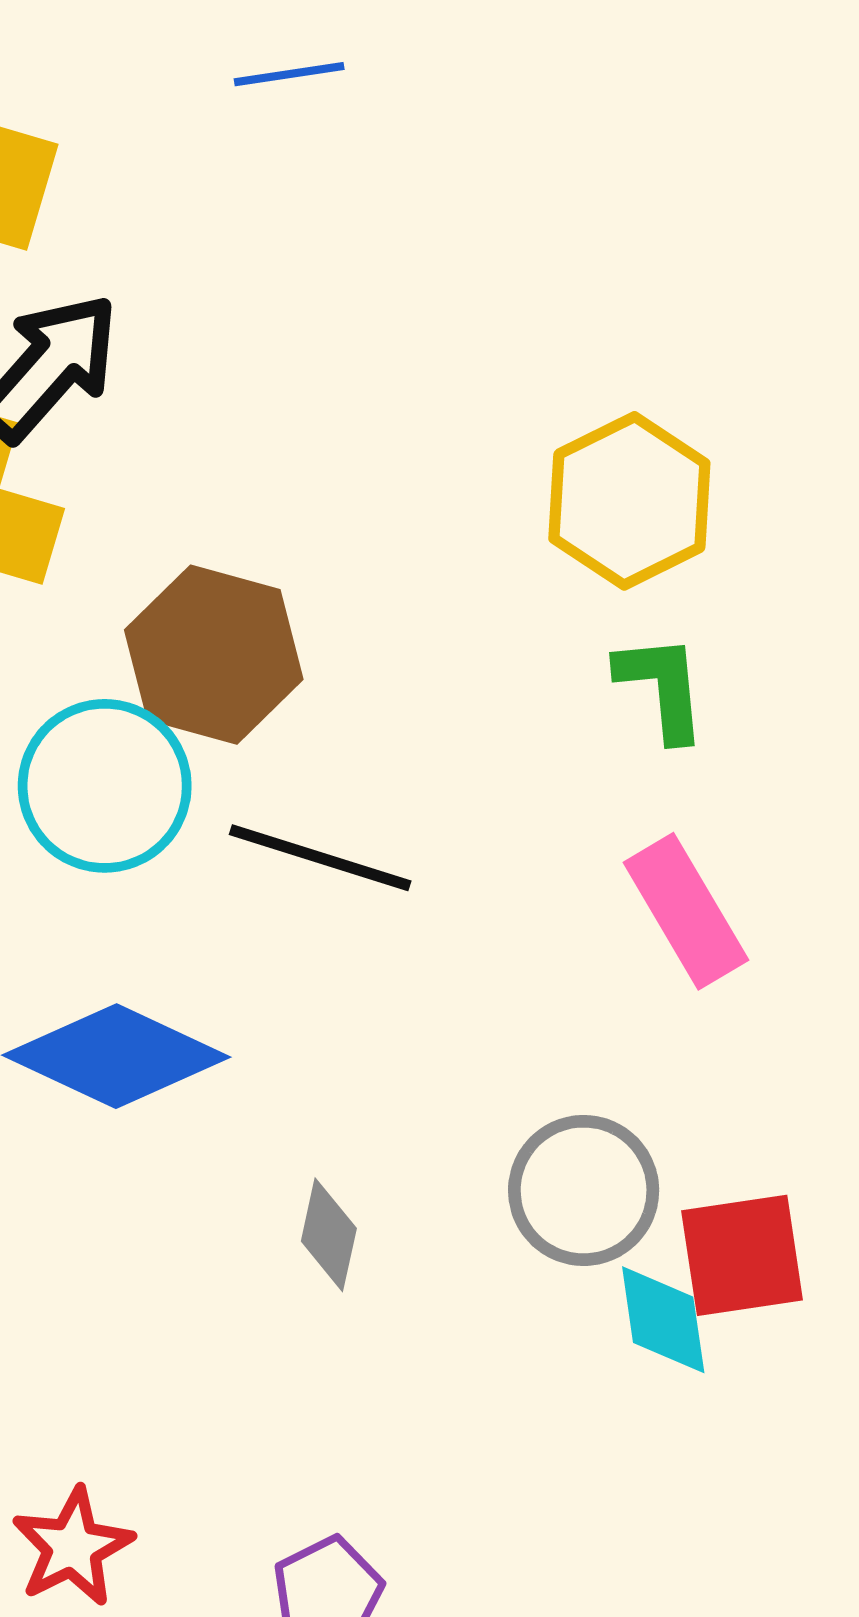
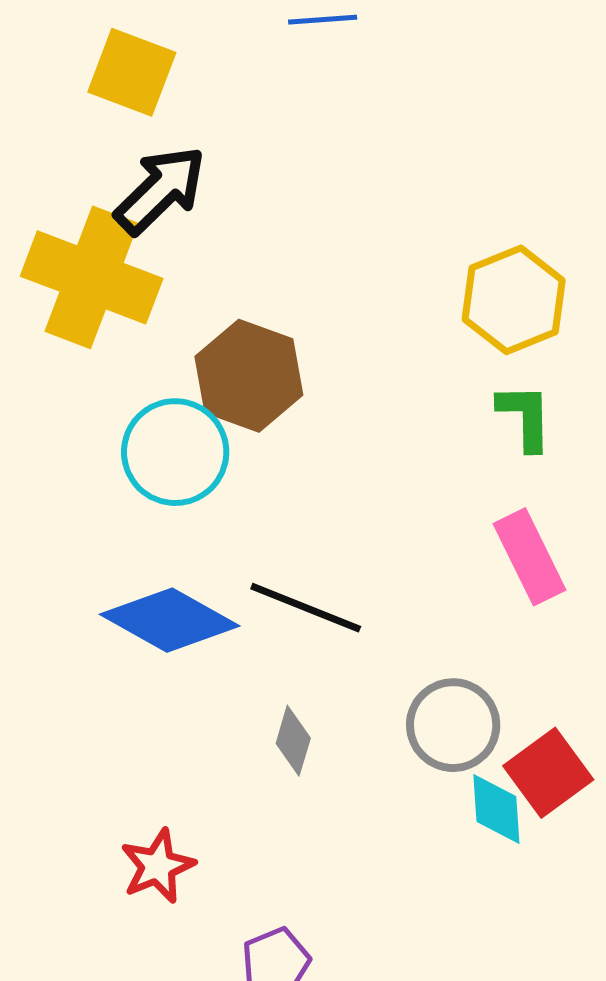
black line: (320, 858) -> (306, 608), moved
red square: (742, 1255) -> (548, 773), turned -32
red star: (73, 1547) -> (158, 866), moved

